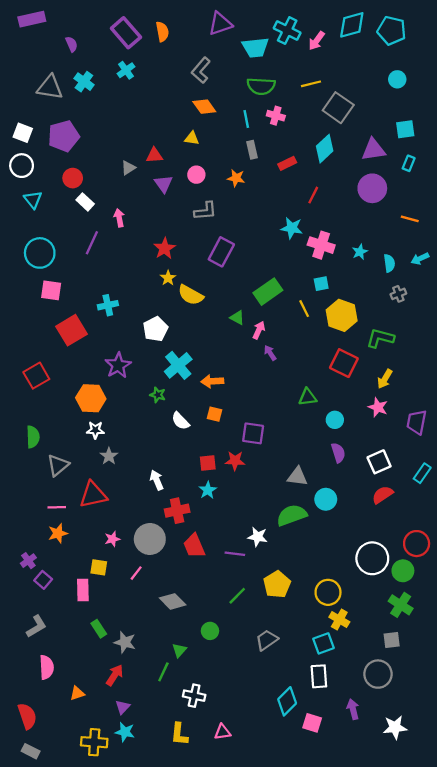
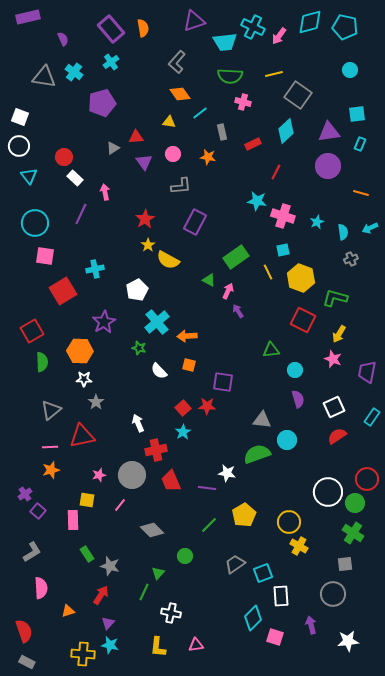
cyan line: (246, 119) -> (200, 113), moved, turned 63
purple pentagon: (64, 136) -> (102, 103), moved
green semicircle: (33, 437) -> (42, 362), moved
red square: (208, 463) -> (183, 408), turned -35
cyan square: (323, 643) -> (263, 573), moved

